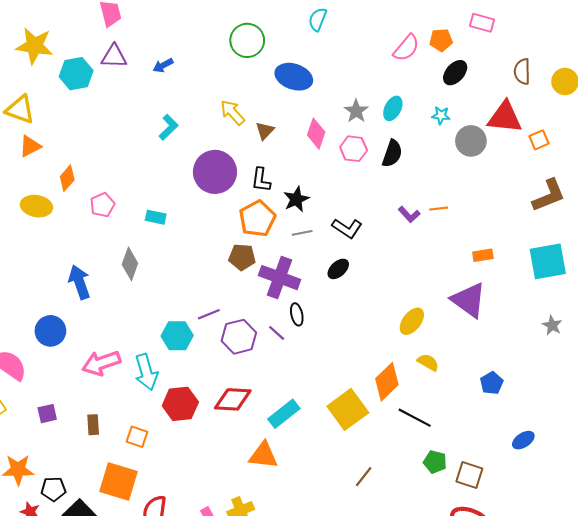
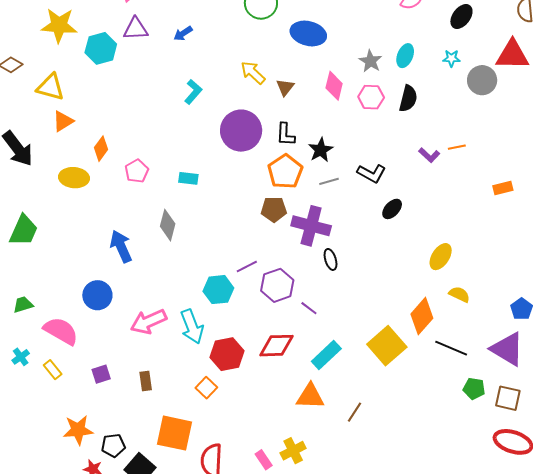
black ellipse: (338, 269) -> (392, 209), moved
purple triangle: (469, 300) -> (507, 349), moved
purple line: (277, 333) -> (309, 308), moved
orange square: (137, 437) -> (206, 388), moved, turned 30
brown line: (364, 477) -> (354, 412), moved

